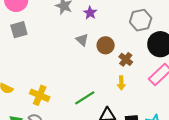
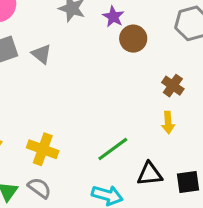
gray triangle: (82, 40) -> (41, 54), moved
brown circle: (106, 45) -> (133, 39), moved

